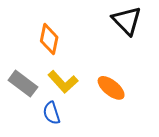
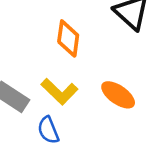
orange diamond: (49, 39) -> (68, 38), moved

